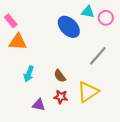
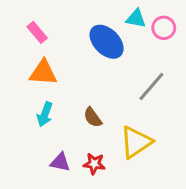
pink rectangle: (11, 21) -> (37, 32), moved
orange triangle: (18, 42) -> (43, 73), moved
red star: (61, 97) -> (94, 164), moved

